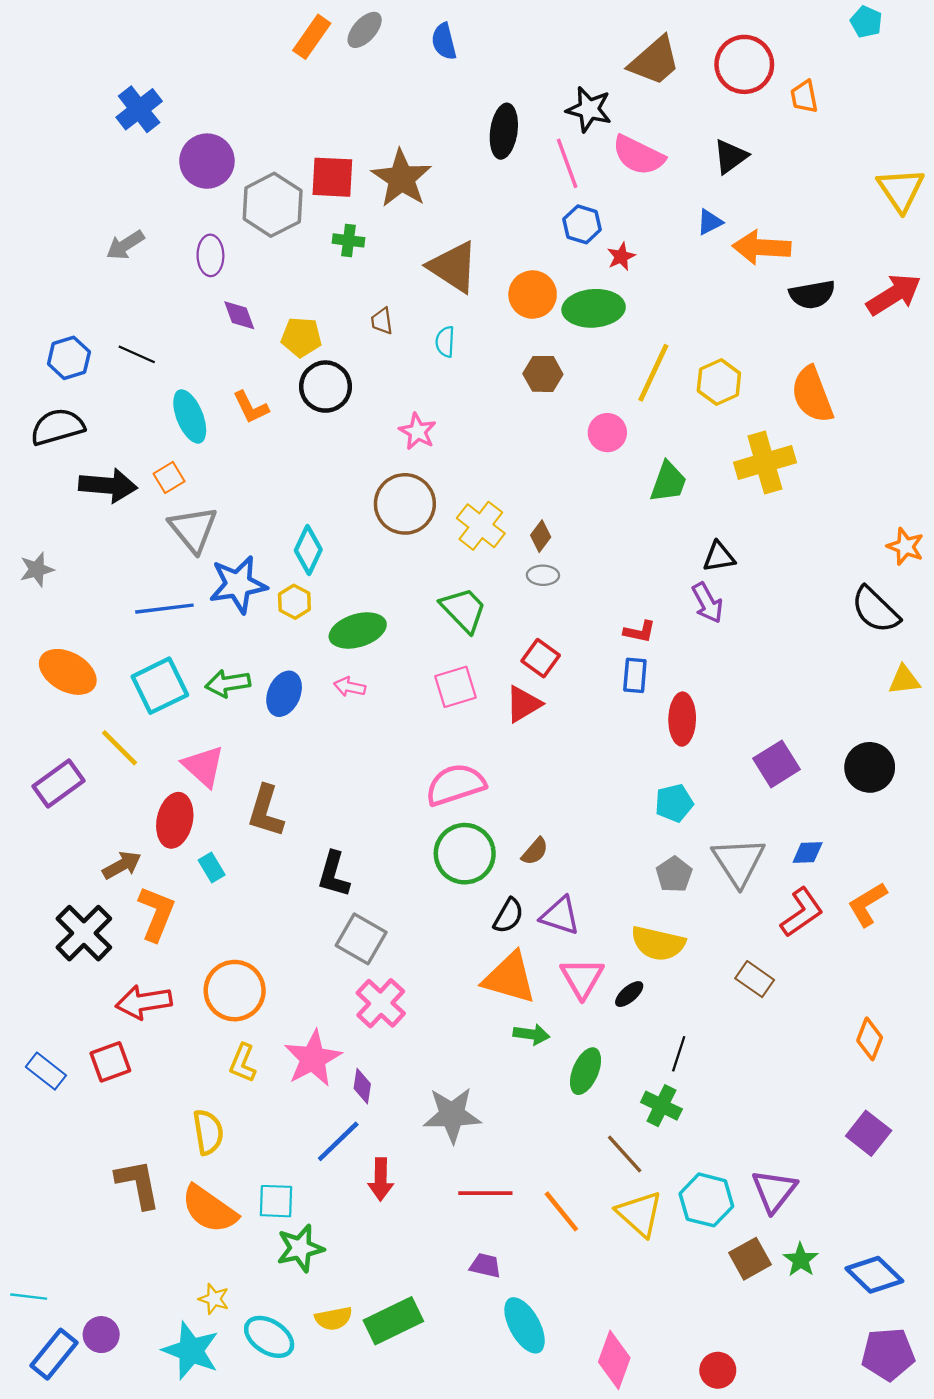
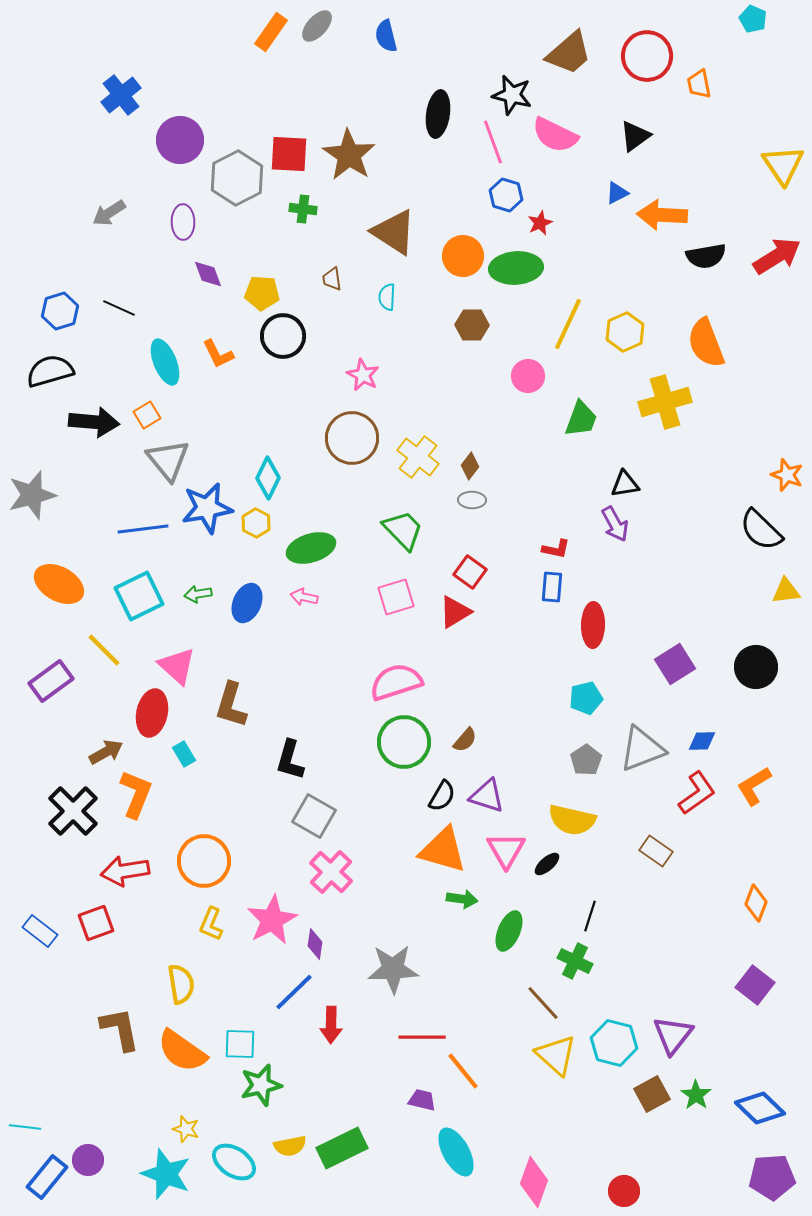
gray star: (37, 569) -> (32, 495), size x1.6
green arrow: (228, 683) -> (198, 594), size x0.7
gray triangle: (739, 862) -> (642, 749), turned 42
orange line: (561, 1211) -> (463, 1071), moved

